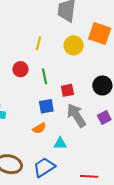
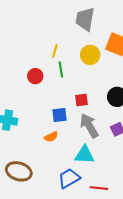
green line: (44, 76) -> (61, 69), moved
cyan triangle: (60, 143) -> (85, 155), moved, size x1.5
blue trapezoid: (44, 167) -> (69, 178), moved

